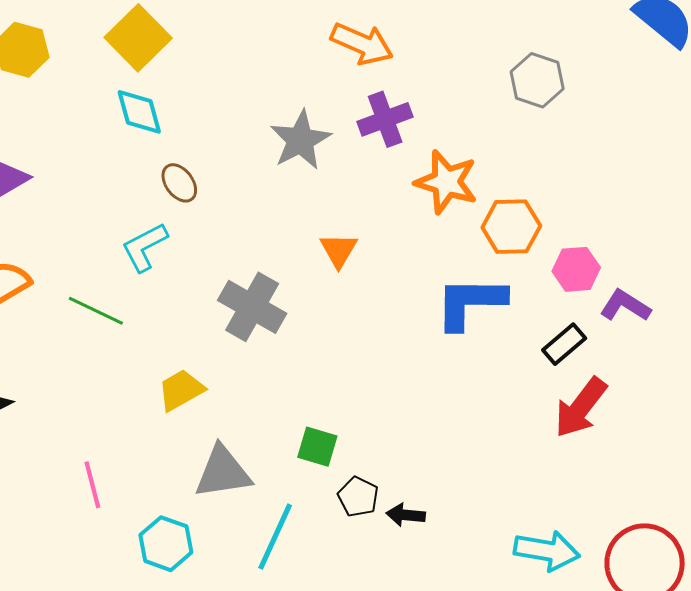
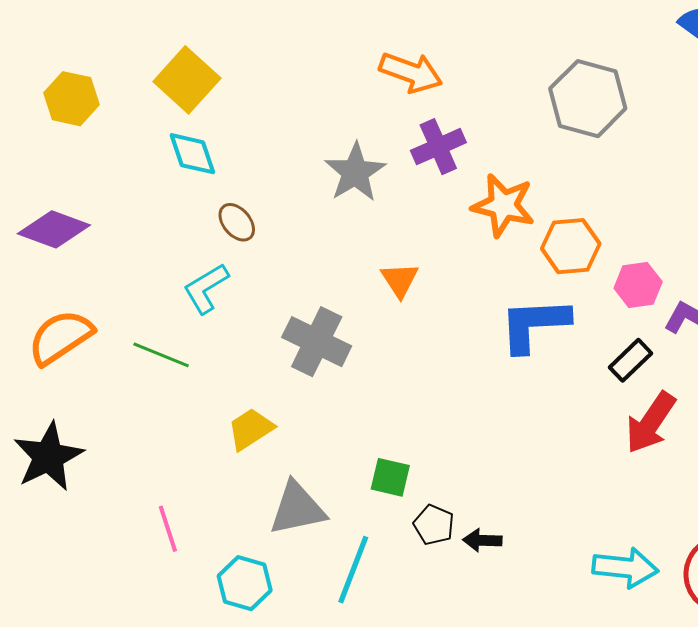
gray hexagon: (537, 80) -> (588, 99), size x1.4

